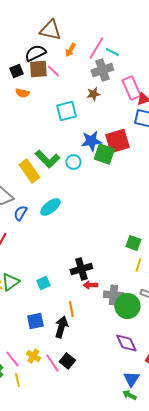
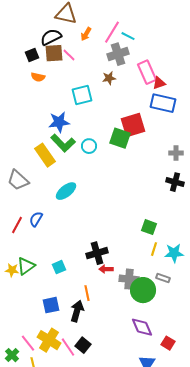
blue star: (91, 141) -> (59, 122), moved
blue semicircle: (20, 213) -> (36, 219), moved
yellow cross: (33, 356) -> (49, 340), size x1.6

